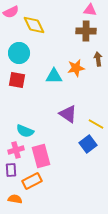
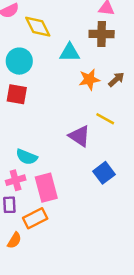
brown arrow: (98, 59) -> (116, 79), moved, turned 56
cyan triangle: (54, 76) -> (70, 52), moved
yellow line: (96, 124) -> (105, 119), moved
orange semicircle: (15, 199) -> (14, 240), turned 112

